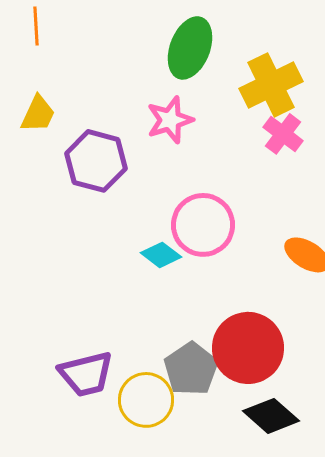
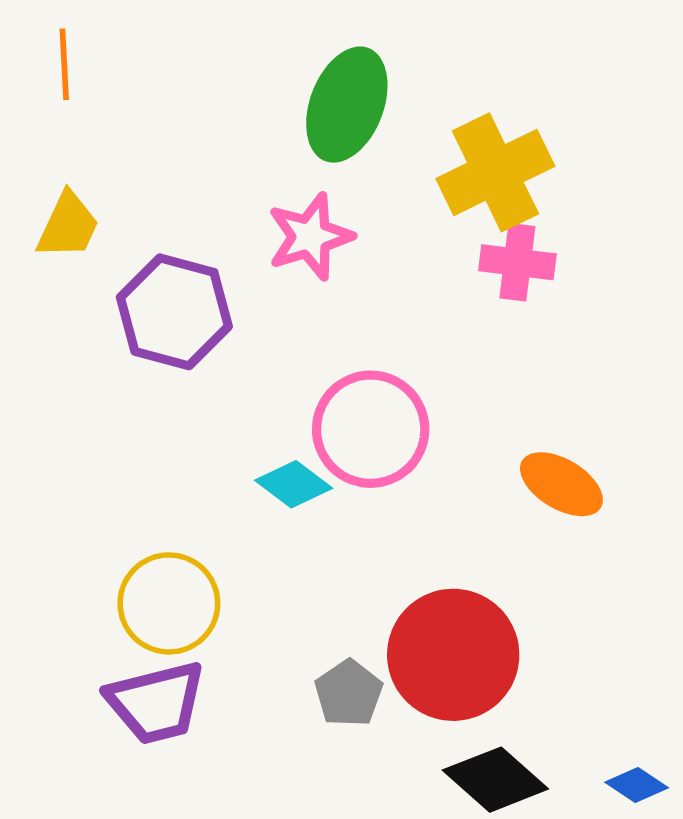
pink cross: (283, 134) -> (517, 262), turned -30
gray pentagon: (191, 369) -> (349, 693), size x0.7
yellow circle: (146, 400) -> (169, 603), moved

